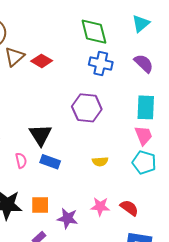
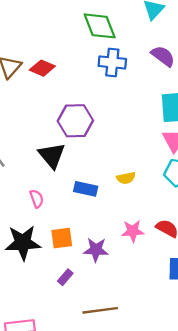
purple hexagon: (87, 108) -> (75, 121), moved
pink semicircle: (21, 160) -> (37, 199), moved
blue rectangle: (50, 162) -> (86, 189), moved

